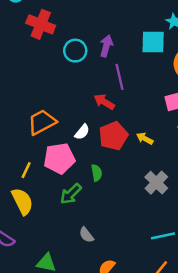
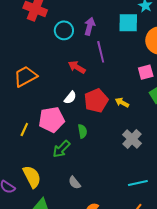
red arrow: (104, 102) -> (77, 67), moved
orange trapezoid: (42, 122) -> (25, 76), moved
yellow semicircle: (22, 201) -> (32, 177), moved

